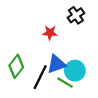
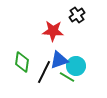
red star: (50, 33) -> (53, 31), size x1.5
green diamond: (16, 66) -> (22, 62), turned -30

